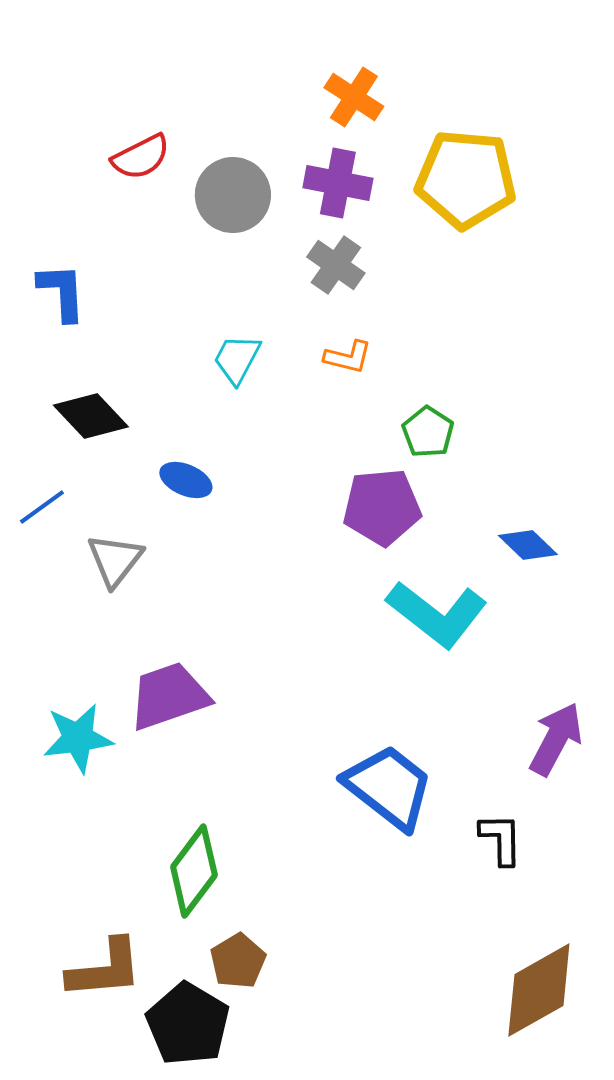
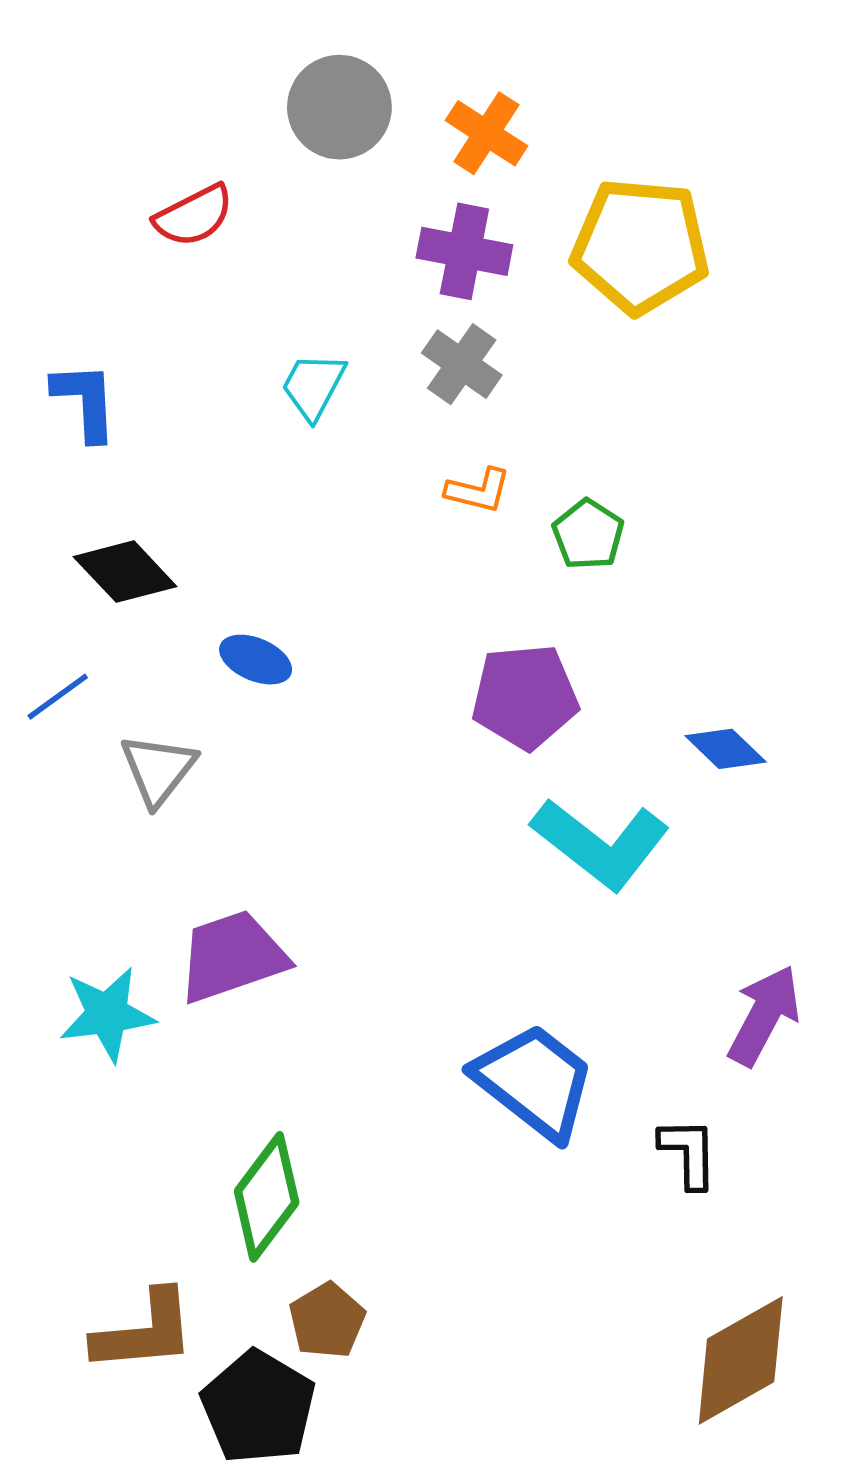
gray circle: (233, 195) -> (339, 107), moved
cyan trapezoid: (237, 359) -> (313, 386), moved
green pentagon: (428, 432) -> (588, 534), moved

